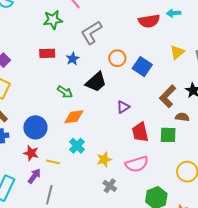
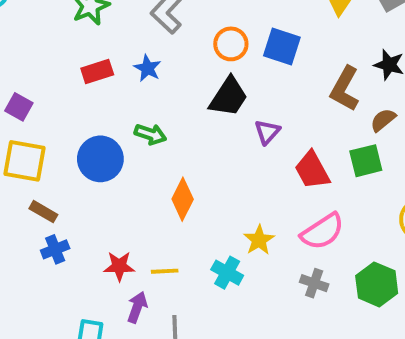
black trapezoid: (96, 82) -> (229, 97), moved
orange diamond: (74, 117) -> (183, 199), moved, turned -40
brown semicircle: (182, 117) -> (383, 120), turned -32
blue circle: (35, 127) -> (100, 159), moved
cyan cross: (77, 146) -> (227, 273), moved
gray cross: (110, 186) -> (314, 283), moved

